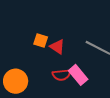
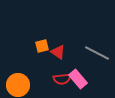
orange square: (41, 40) -> (42, 46), turned -32

